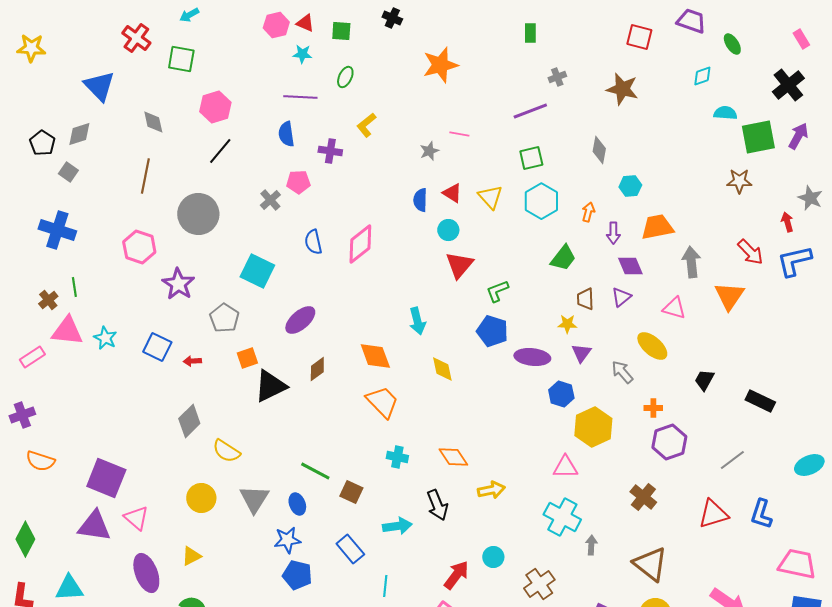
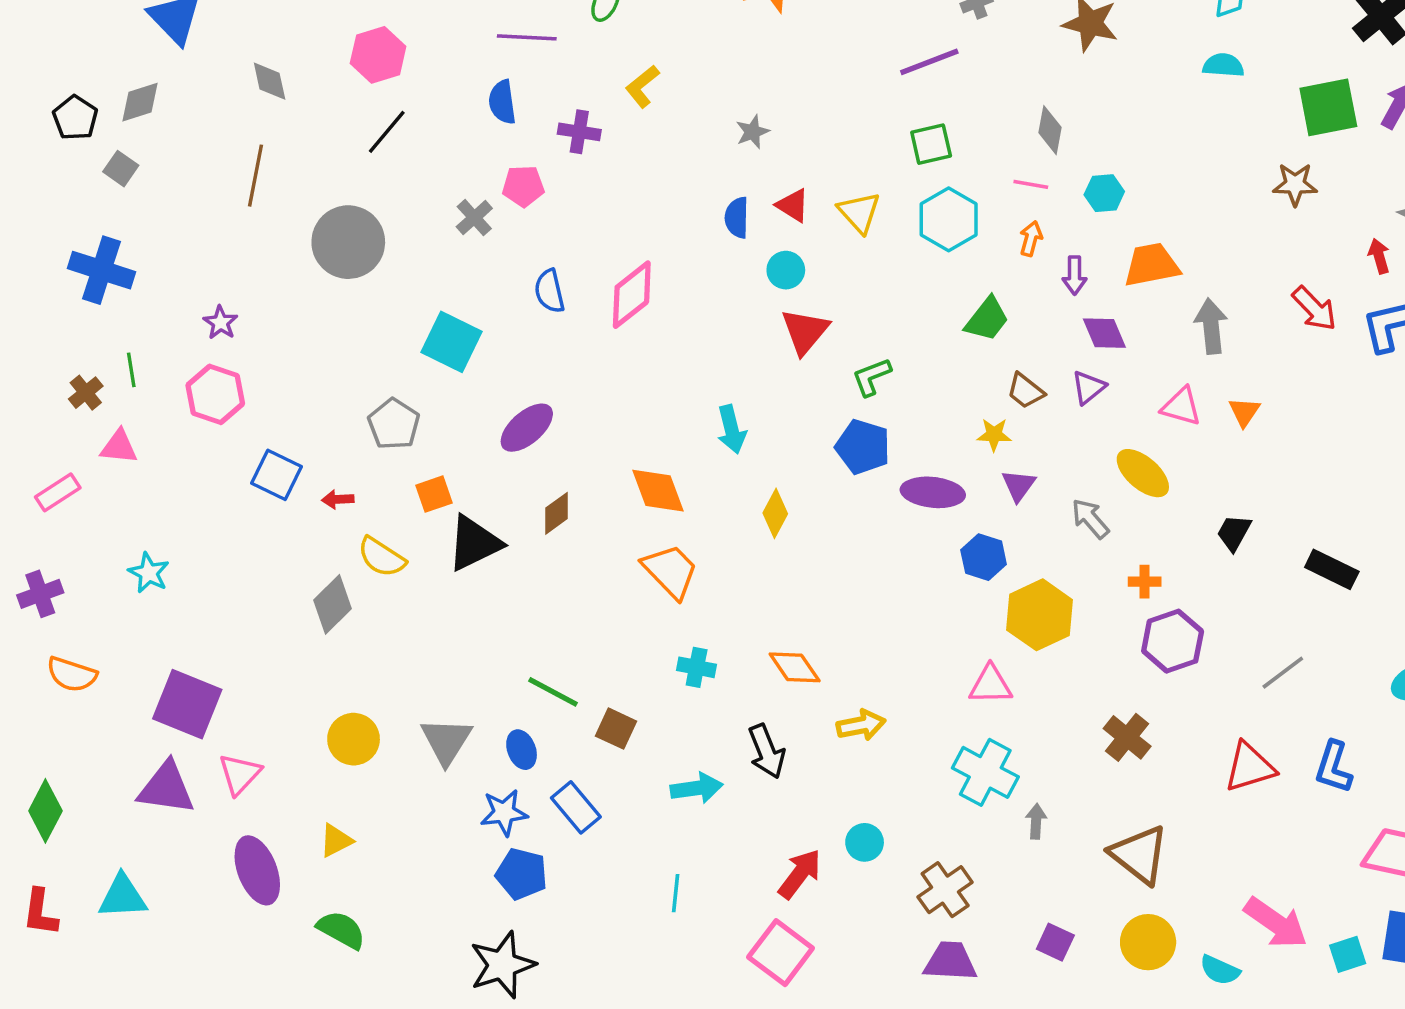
cyan semicircle: (725, 113) -> (1223, 65), moved
pink line: (459, 134) -> (1031, 184), moved
pink hexagon: (139, 247) -> (215, 394), moved
purple star: (178, 284) -> (221, 323), moved, size x0.6
orange triangle: (729, 296) -> (1244, 412), moved, size x0.6
brown trapezoid: (585, 299) -> (1026, 391), turned -50
pink triangle: (67, 331) -> (119, 447), size x0.7
cyan star: (105, 338) -> (149, 573), moved
yellow diamond: (442, 369) -> (775, 513), turned 40
yellow semicircle: (226, 451) -> (382, 557), moved
pink triangle: (136, 518) -> (240, 774), turned 32
blue rectangle: (350, 549) -> (576, 807), moved

